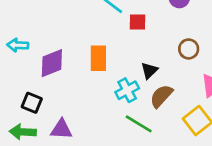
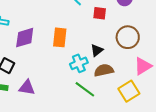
red square: (138, 22) -> (100, 13), moved
brown circle: (189, 49) -> (128, 37), size x1.5
brown semicircle: (161, 96) -> (104, 70), turned 30

